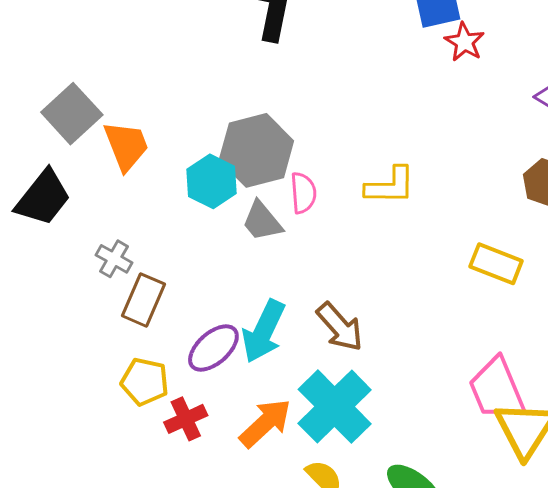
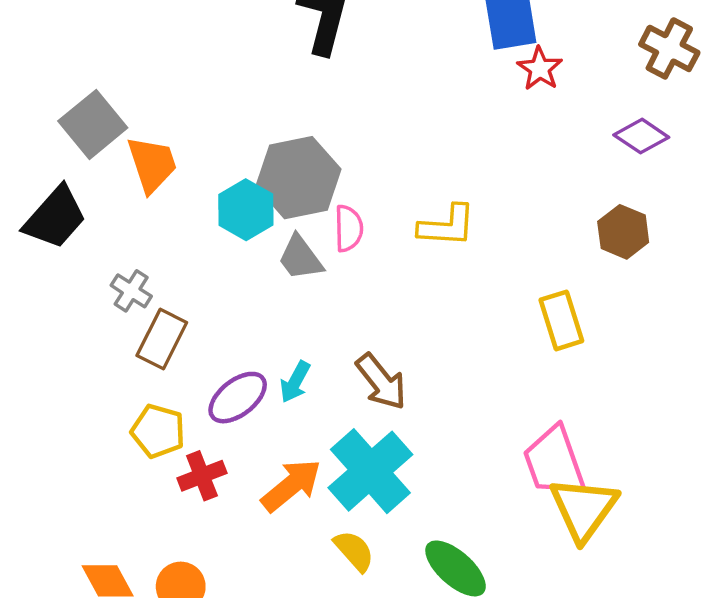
yellow rectangle: (496, 264) -> (561, 320), turned 48
cyan arrow: (264, 331) -> (295, 382), size x0.6

